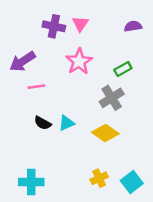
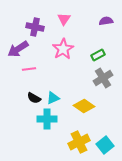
purple cross: (54, 26) -> (35, 27), moved
gray cross: (112, 98) -> (103, 78), moved
yellow cross: (99, 178) -> (79, 142), size x1.5
cyan cross: (31, 182) -> (47, 119), moved

